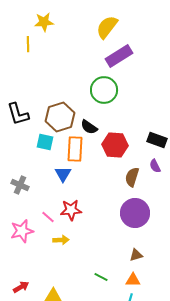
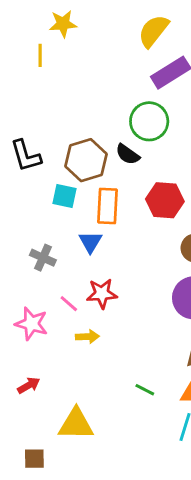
black semicircle: (89, 127) -> (128, 154), moved
gray cross: (20, 185) -> (43, 258), moved
pink star: (22, 231) -> (31, 324), turned 30
red arrow: (21, 287) -> (29, 385), moved

